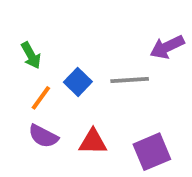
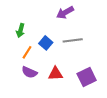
purple arrow: (167, 47) -> (65, 12), moved
green arrow: (31, 55) -> (20, 30), turned 48

